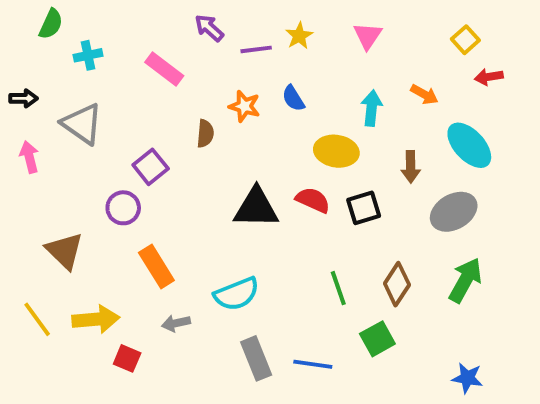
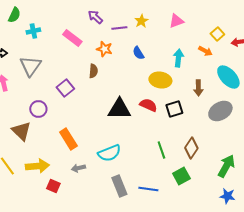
pink triangle: (368, 36) -> (176, 21), turned 35
yellow square: (465, 40) -> (217, 34), moved
orange star: (244, 106) -> (104, 49), moved
gray triangle: (82, 124) -> (30, 66), turned 30
purple circle: (123, 208) -> (38, 109), moved
green arrow: (465, 280) -> (226, 166), moved

